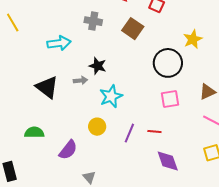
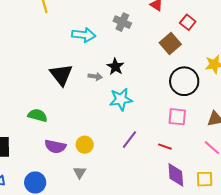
brown square: (133, 29) -> (170, 43), moved
yellow circle: (97, 127) -> (85, 145), moved
red line: (154, 132) -> (165, 147), moved
purple semicircle: (68, 150) -> (55, 146), moved, turned 50
purple diamond: (168, 161) -> (176, 175), moved

